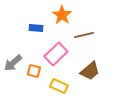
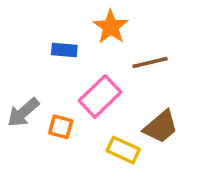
yellow rectangle: (59, 86) -> (123, 150), moved

